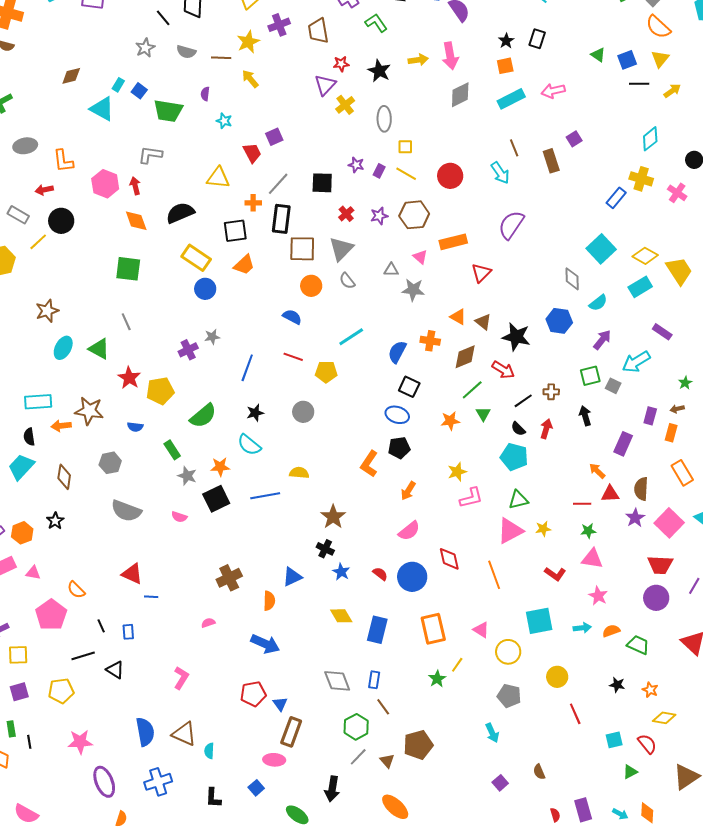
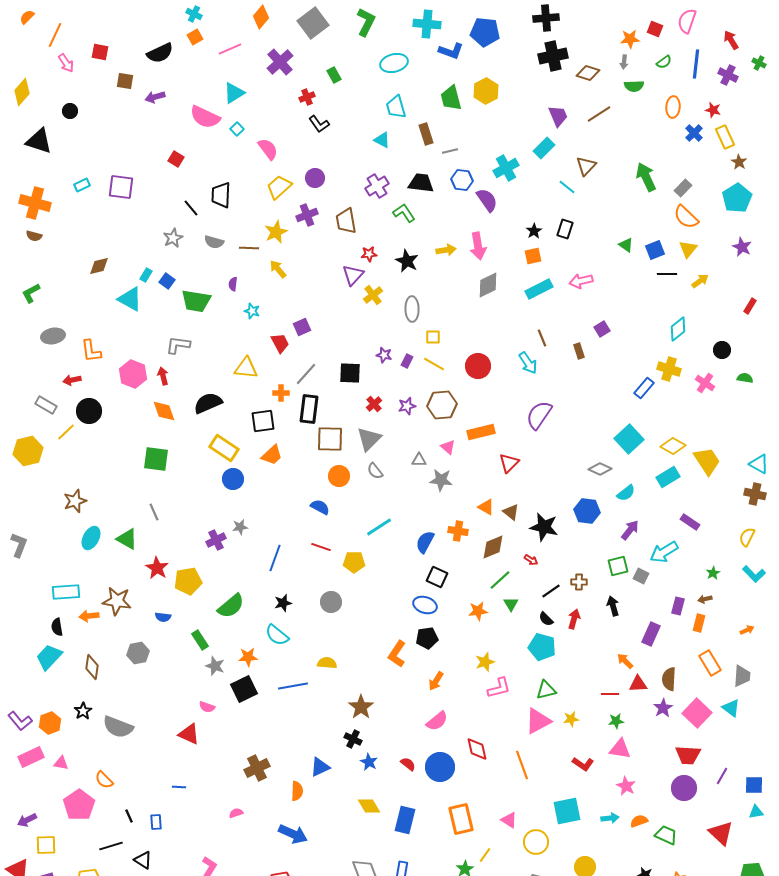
brown rectangle: (551, 161) -> (579, 351), size x0.7
gray diamond: (572, 279) -> (600, 469), turned -65
red arrow: (503, 370) -> (531, 560), size x0.6
gray semicircle: (126, 511) -> (118, 727), moved
red triangle: (132, 574) -> (189, 734), moved

